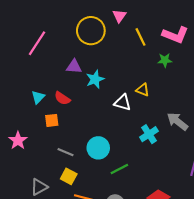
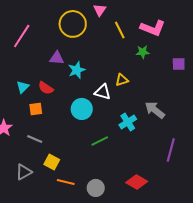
yellow triangle: (143, 90) -> (122, 80), turned -40
cyan circle: (98, 148) -> (82, 109), moved
gray line: (65, 152) -> (35, 139), moved
green line: (119, 169) -> (100, 141), moved

